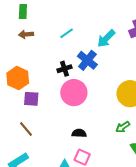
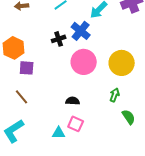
pink circle: (74, 93) -> (84, 62), moved
green arrow: (123, 127) -> (115, 95), turned 144

